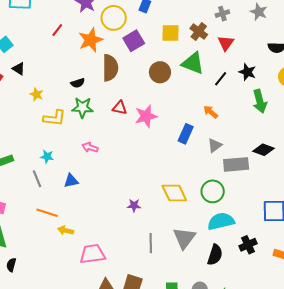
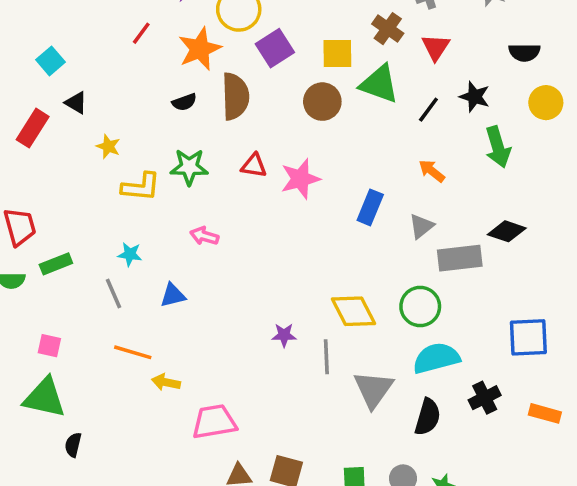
yellow square: (171, 33) -> (337, 54), moved
black semicircle: (78, 83) -> (184, 102), moved
orange arrow: (211, 112) -> (432, 171), moved
gray line: (151, 243) -> (326, 357), moved

